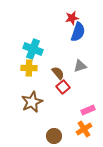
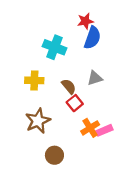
cyan cross: (33, 49) -> (54, 47), moved
orange cross: (84, 129) -> (90, 128), moved
brown circle: (54, 136) -> (54, 155), moved

